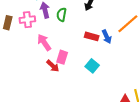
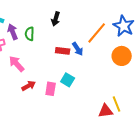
pink rectangle: (62, 57) -> (51, 89), moved
red arrow: (53, 66) -> (29, 86), turned -64

